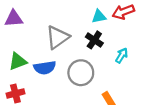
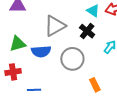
cyan triangle: (99, 17) -> (93, 11), turned 40

